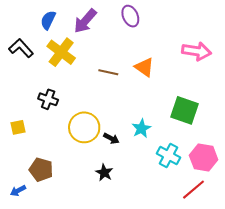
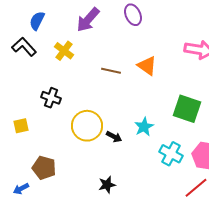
blue semicircle: (48, 20) -> (37, 21), moved
yellow cross: (61, 52) -> (64, 51), size x0.7
black star: (104, 173) -> (107, 185), moved, turned 30

